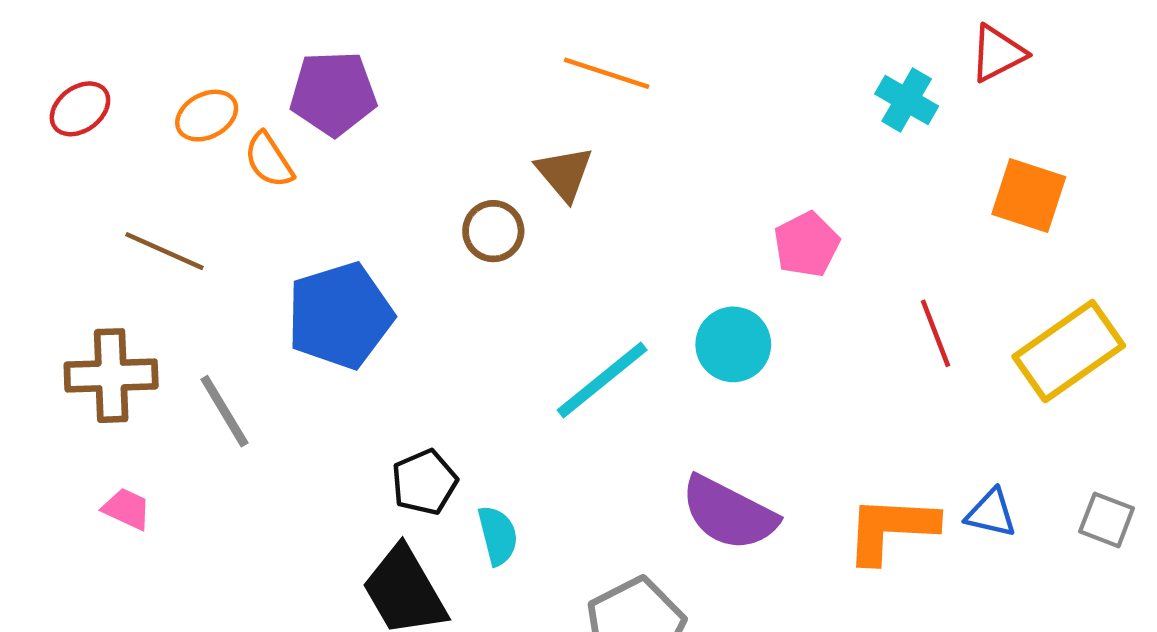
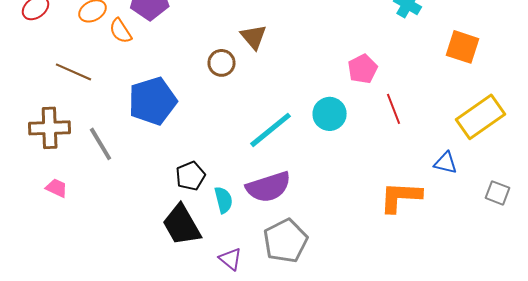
red line: (935, 333) -> (394, 109), moved
purple semicircle: (729, 513) -> (269, 187), moved, turned -45
blue triangle: (991, 513) -> (446, 163), moved

